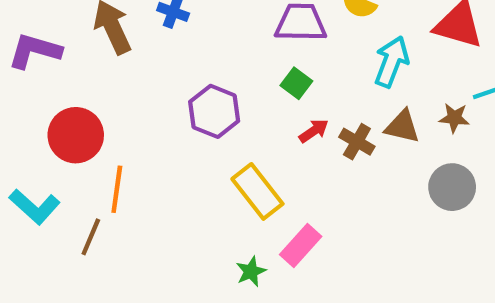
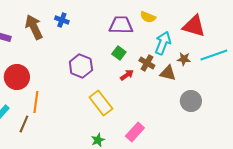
brown star: (454, 118) -> (184, 59), moved
brown cross: (357, 142) -> (147, 63), moved
pink rectangle: (301, 245) -> (135, 132), moved

